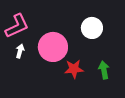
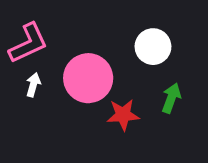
green arrow: (104, 70) -> (171, 98), moved, turned 30

